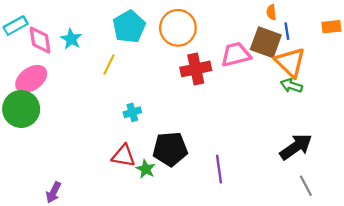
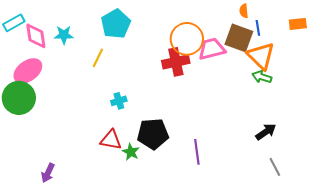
orange circle: (178, 28) -> (187, 39), moved
cyan star: (71, 39) -> (64, 35), turned -30
black arrow: (296, 147) -> (266, 132), size x0.7

